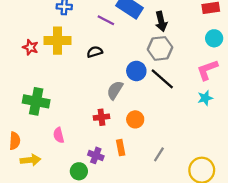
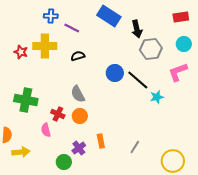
purple line: (106, 20) -> (72, 28), moved
gray hexagon: (160, 48) -> (151, 49), moved
gray semicircle: (115, 90) -> (78, 94), moved, turned -60
cyan star: (205, 98) -> (157, 97), moved
red cross: (101, 117) -> (58, 114), moved, turned 32
orange circle: (135, 119) -> (80, 116), moved
purple cross: (96, 155) -> (79, 148), turned 32

